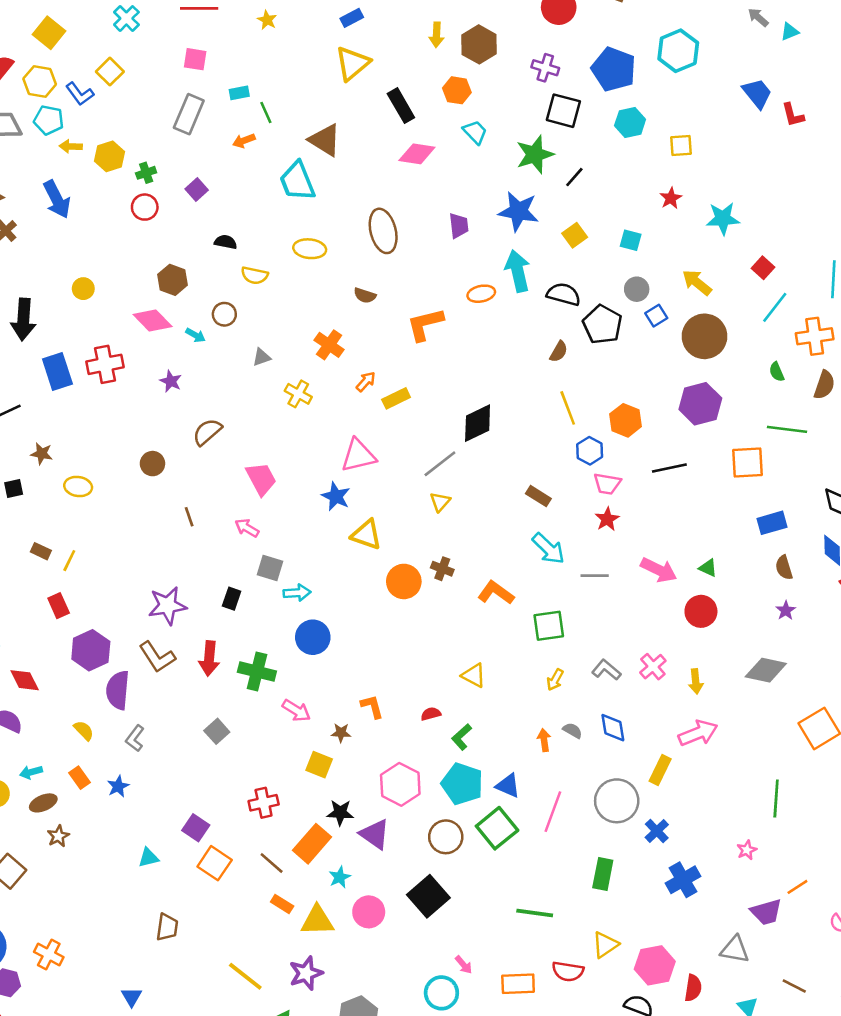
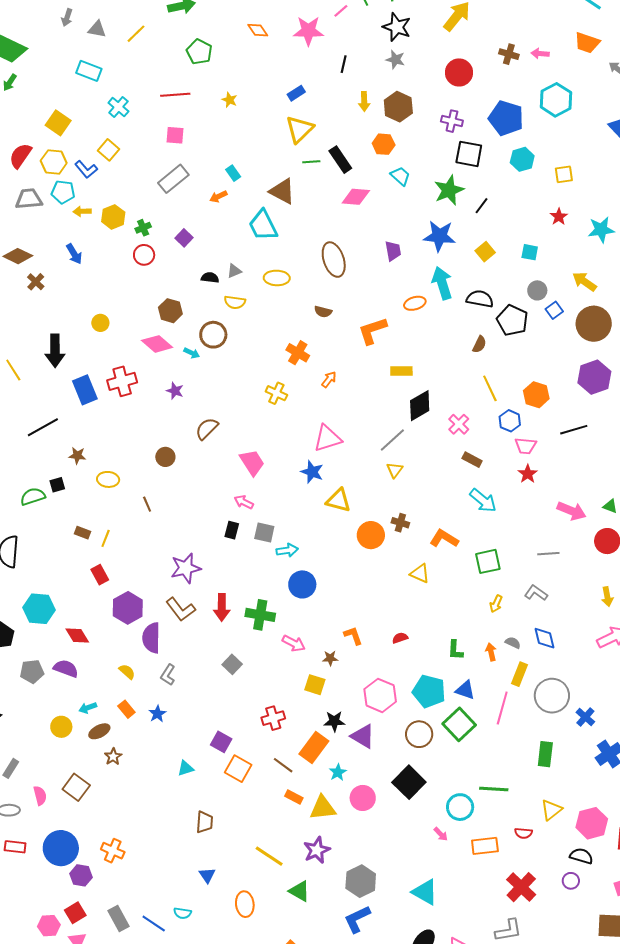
cyan rectangle: (239, 93) -> (233, 173), moved, turned 70
green line: (266, 113) -> (311, 162), moved, turned -66
gray rectangle: (189, 114) -> (173, 179), turned 32
blue arrow: (57, 199) -> (74, 254), size x0.7
brown circle: (224, 314) -> (213, 335), size x1.4
gray triangle: (262, 357) -> (234, 271), moved
yellow rectangle: (396, 398) -> (401, 371), moved, turned 30
brown line: (189, 517) -> (147, 504), moved
gray line: (595, 576) -> (548, 554), moved
black rectangle: (232, 599) -> (232, 530), moved
pink cross: (653, 667) -> (459, 424), moved
yellow triangle: (474, 675) -> (420, 573), moved
green L-shape: (462, 737) -> (455, 650), moved, turned -40
yellow rectangle: (660, 770) -> (519, 674), moved
red semicircle: (568, 971) -> (523, 833), size x0.7
cyan circle: (441, 993) -> (460, 807), moved
blue triangle: (132, 997) -> (207, 875), moved

